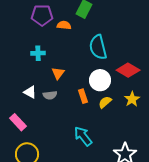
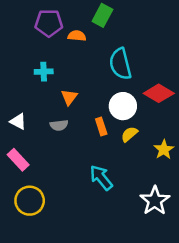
white triangle: (30, 92) -> (18, 121), moved
yellow star: (132, 99) -> (164, 150), moved

